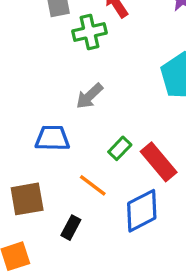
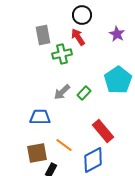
green rectangle: (120, 148) -> (84, 93), moved
brown square: (27, 199) -> (37, 153), moved

